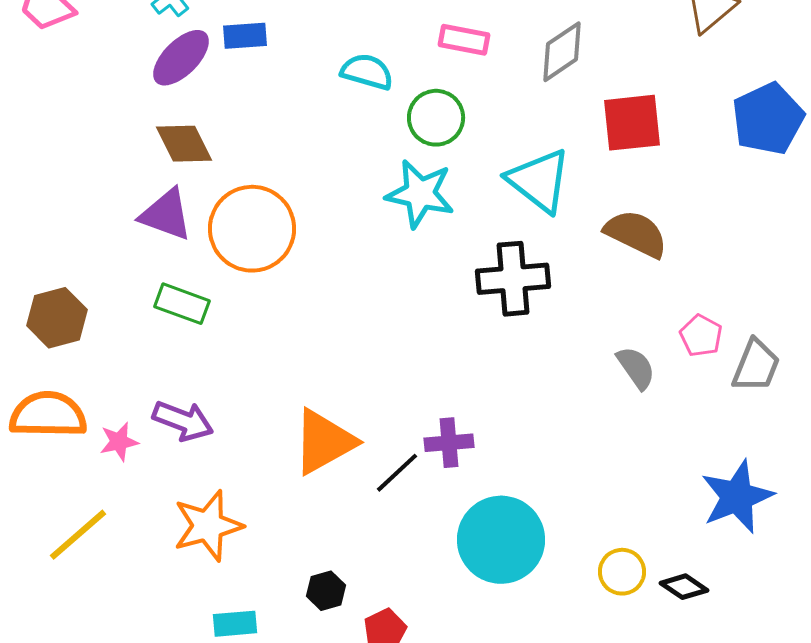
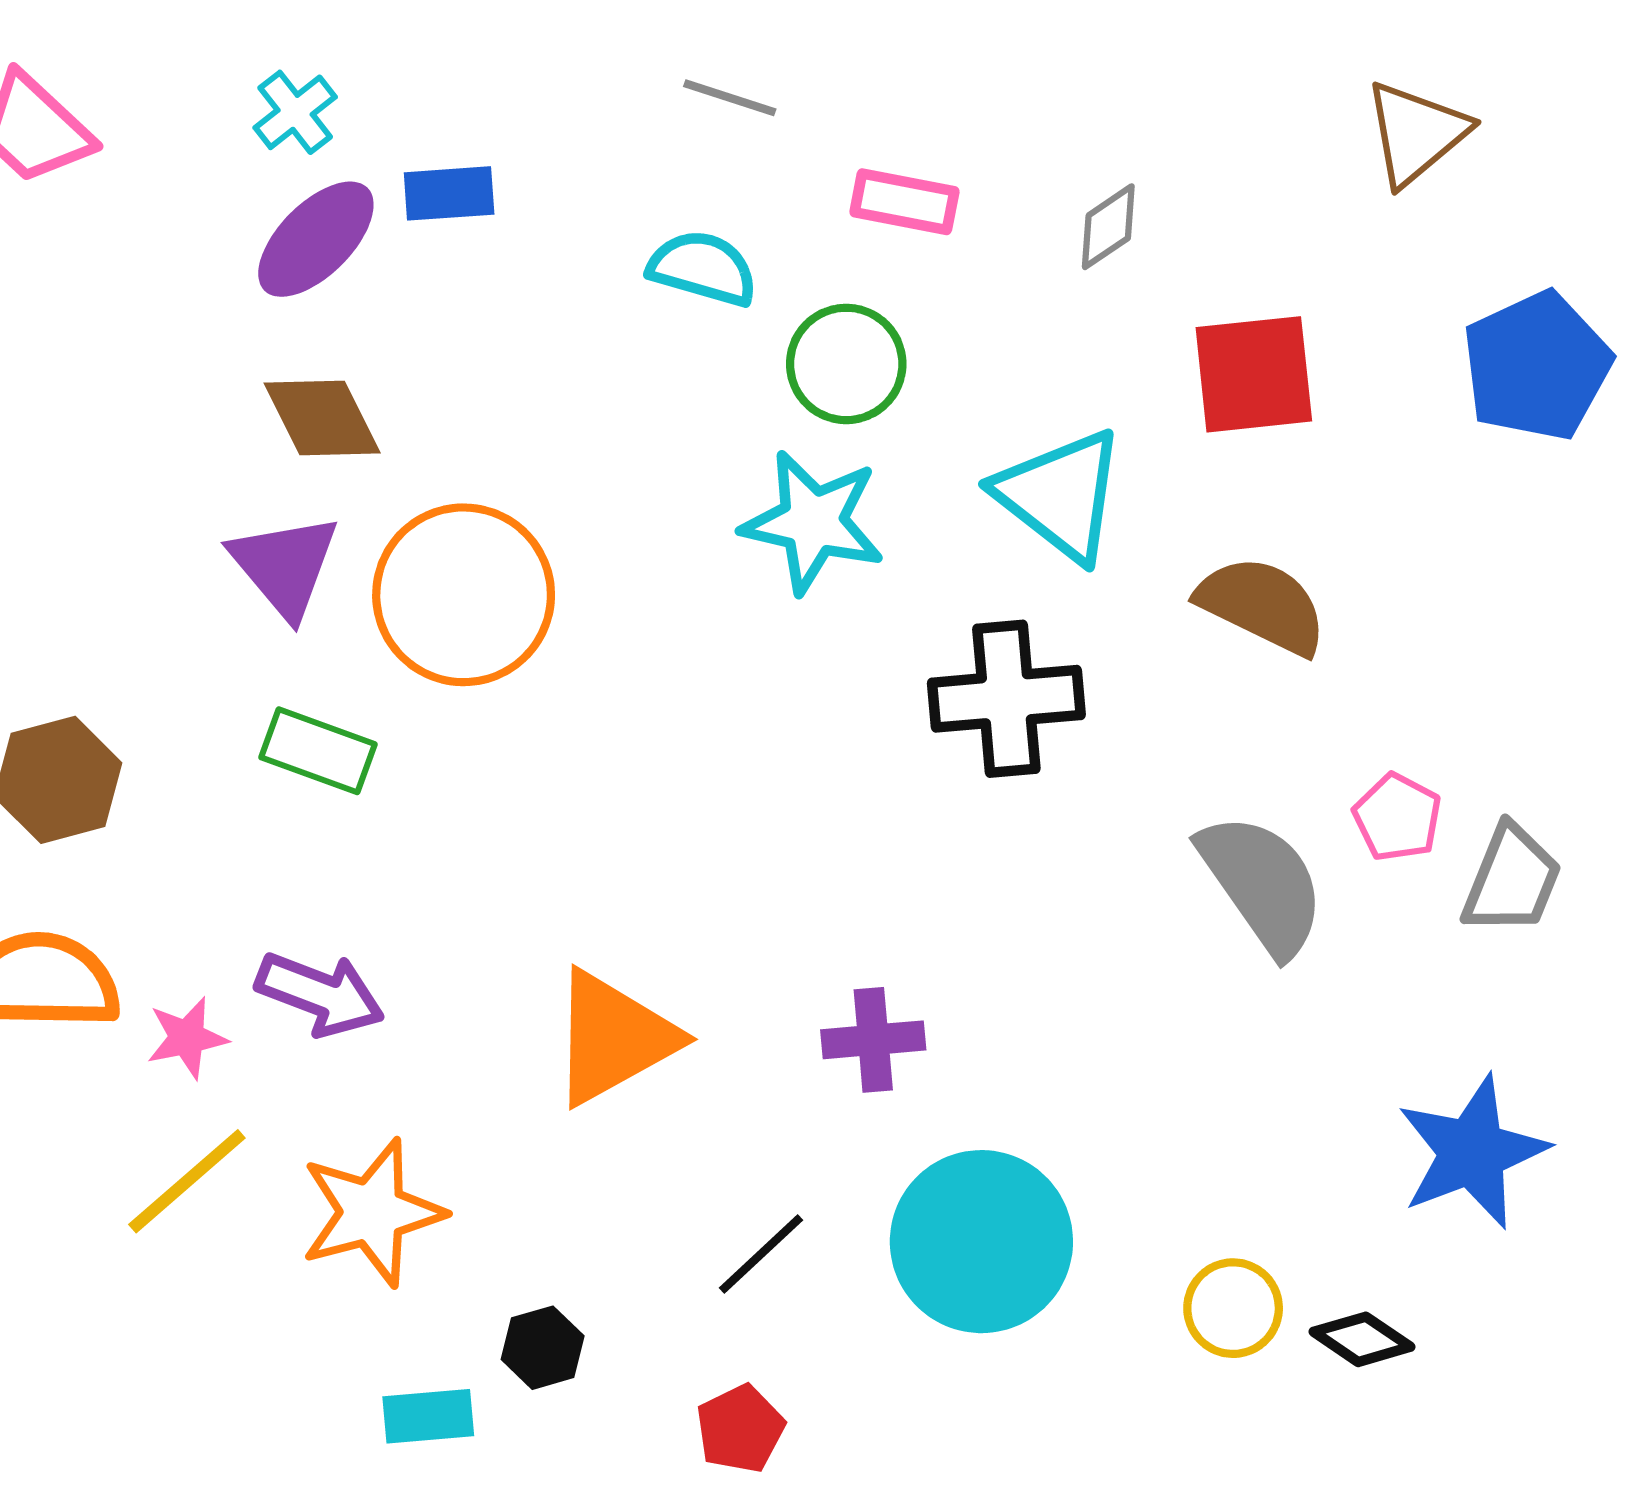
gray diamond: (562, 52) -> (1108, 227), size x0.7
purple triangle: (166, 215) -> (285, 566), turned 30
gray semicircle: (636, 368) -> (1262, 884), size x1.6
black line: (397, 473) -> (761, 1254), moved
yellow line: (78, 535) -> (187, 1181), moved
black hexagon: (326, 591) -> (543, 1348), moved

